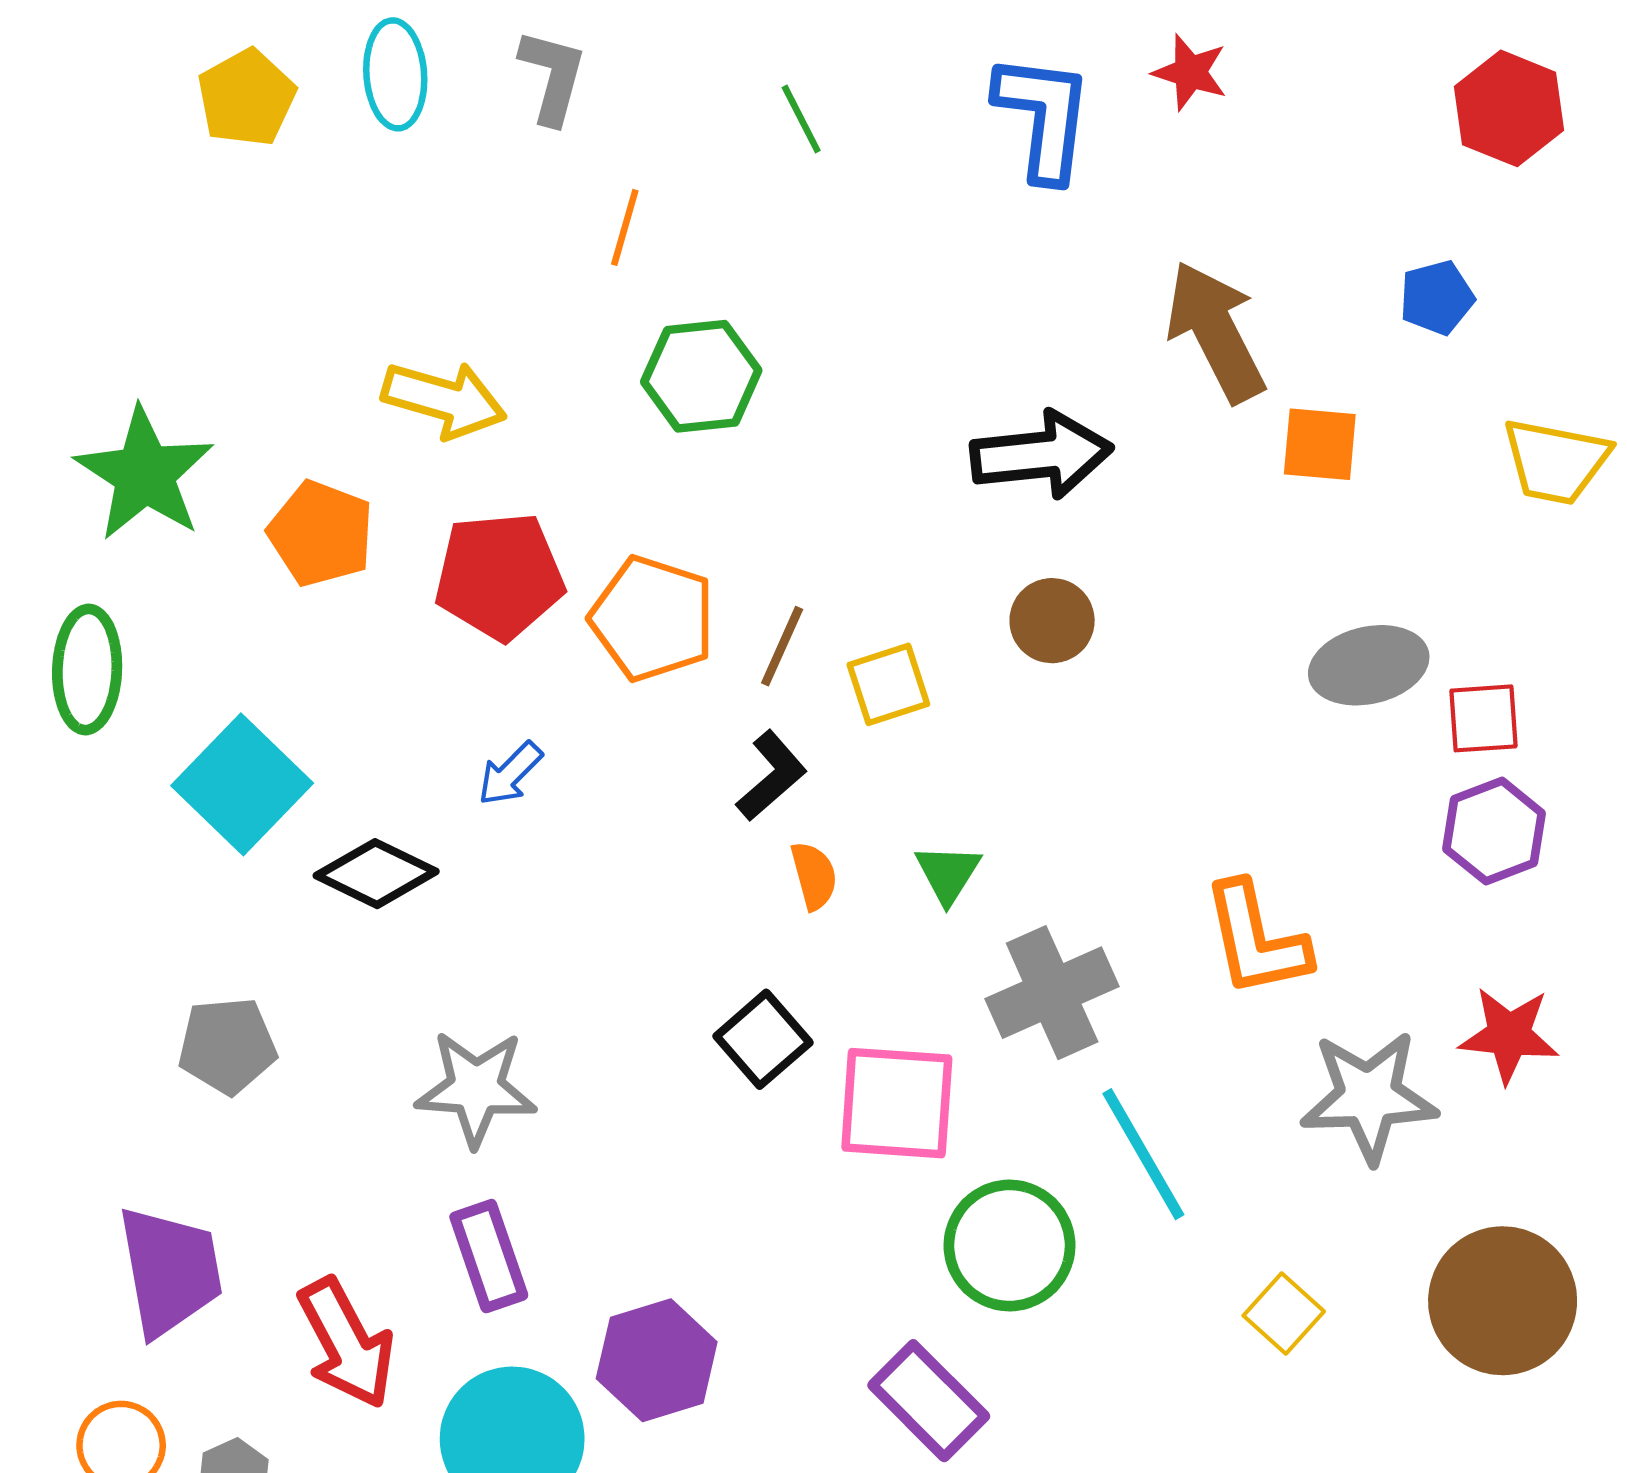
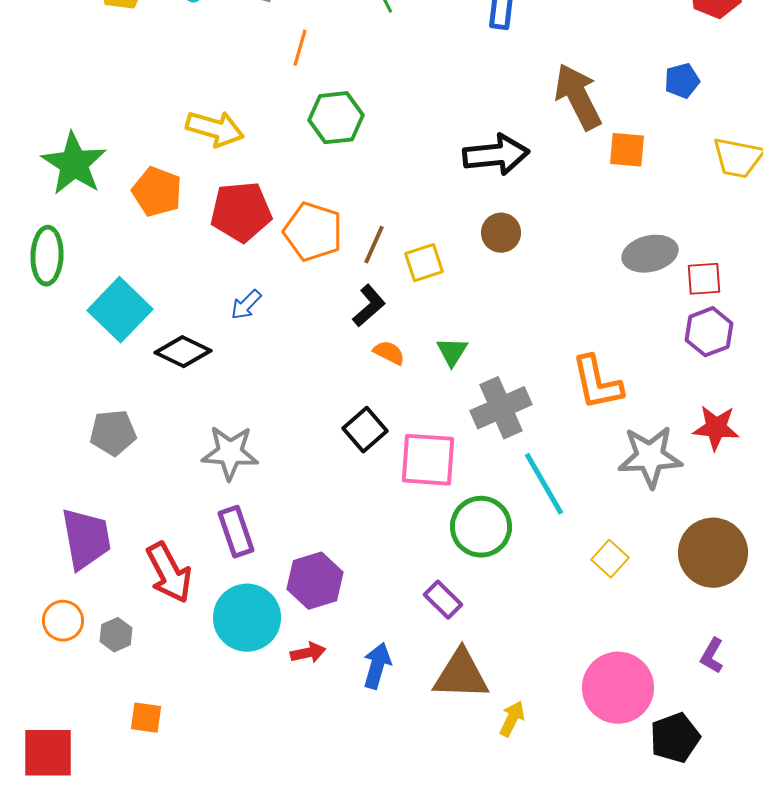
orange semicircle: (814, 876) -> (389, 353), turned -48
purple rectangle: (929, 1401) -> (443, 600), size x0.7

